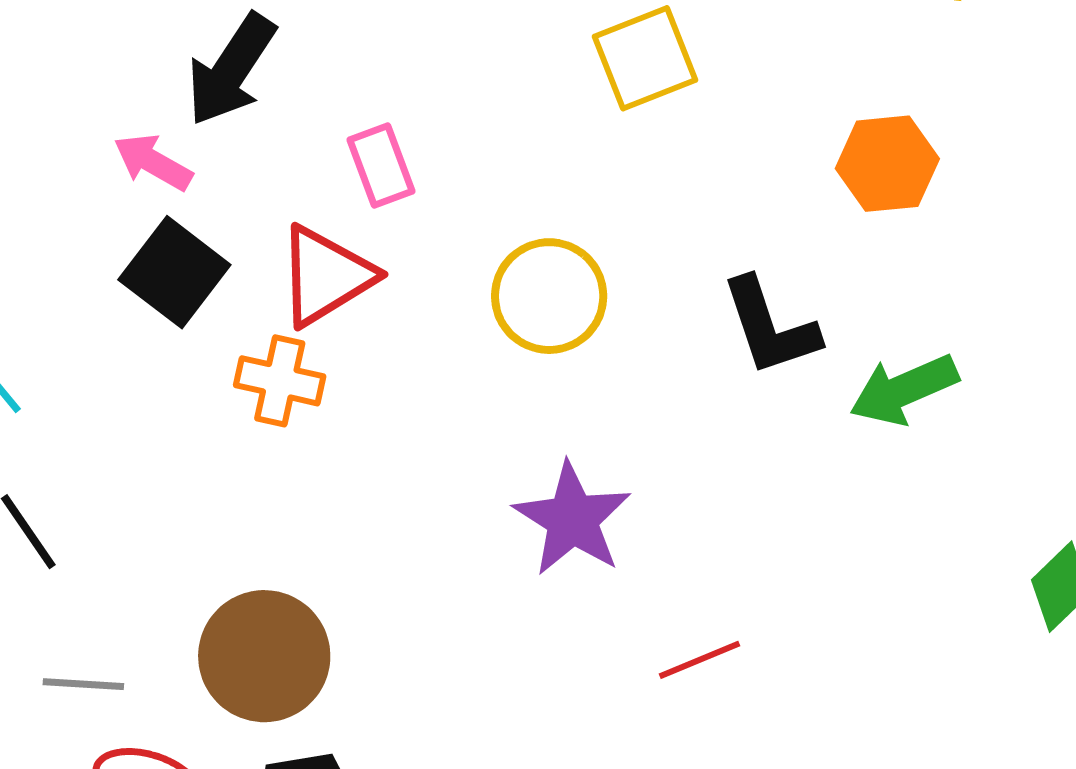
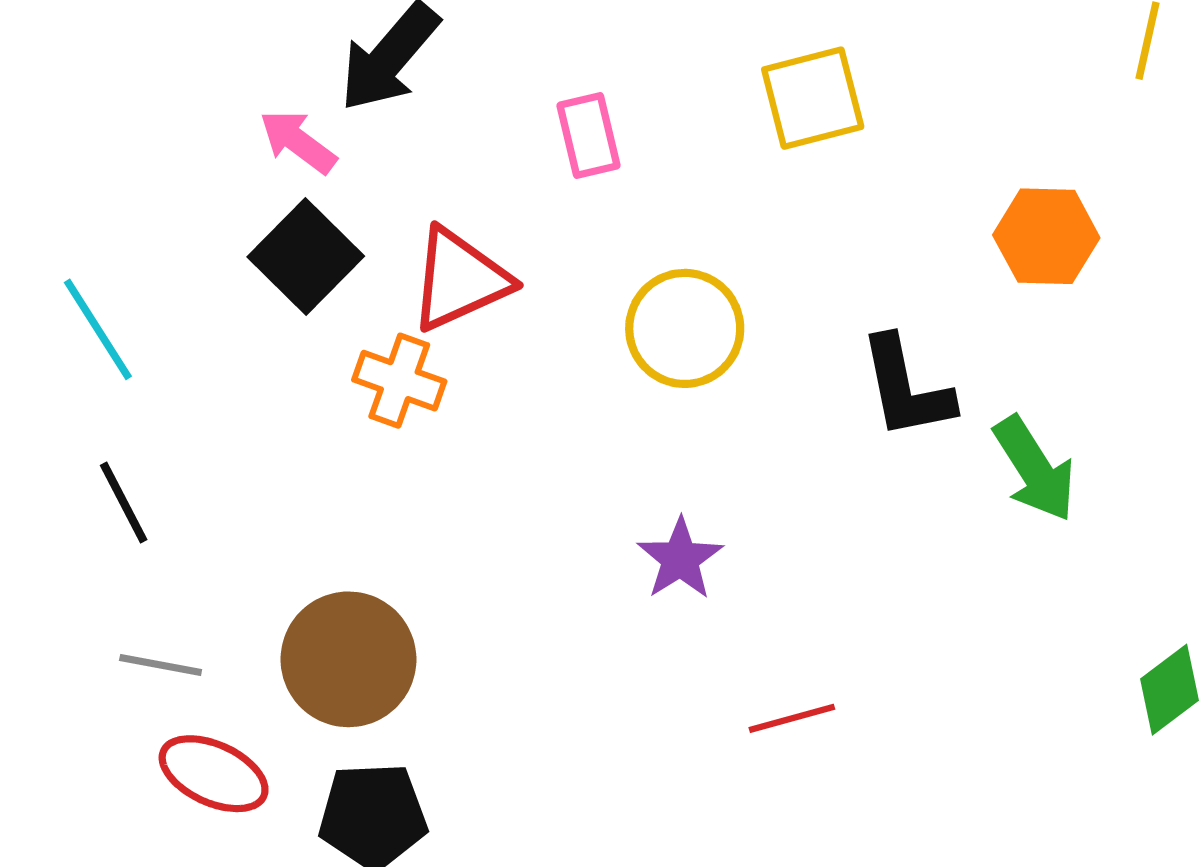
pink rectangle: (381, 166) -> (589, 135), moved
green arrow: (904, 390) -> (1035, 469), turned -106
purple star: (572, 519) -> (680, 559), size x0.7

